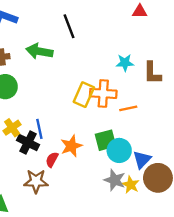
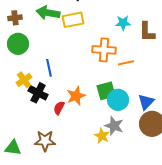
yellow rectangle: (84, 95) -> (73, 20), moved, turned 55
blue line: (39, 129) -> (49, 68), moved
blue triangle: (142, 160) -> (146, 102), moved
brown star: (36, 181) -> (45, 141), moved
yellow star: (131, 185) -> (102, 136), moved

